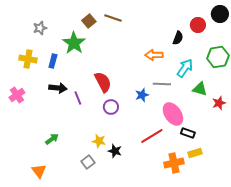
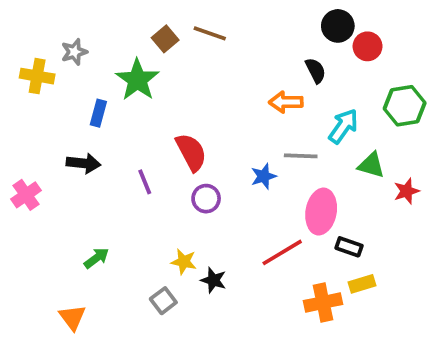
black circle: (220, 14) -> (338, 26), moved
black semicircle: (178, 38) -> (316, 70), moved, turned -48
yellow cross: (28, 59) -> (37, 76), moved
black arrow: (58, 88) -> (84, 163), moved
pink cross: (17, 95) -> (26, 195), moved
pink ellipse: (173, 114) -> (321, 212), turned 45

